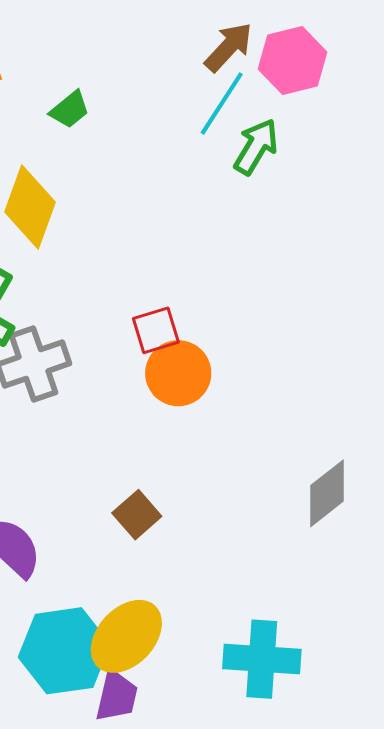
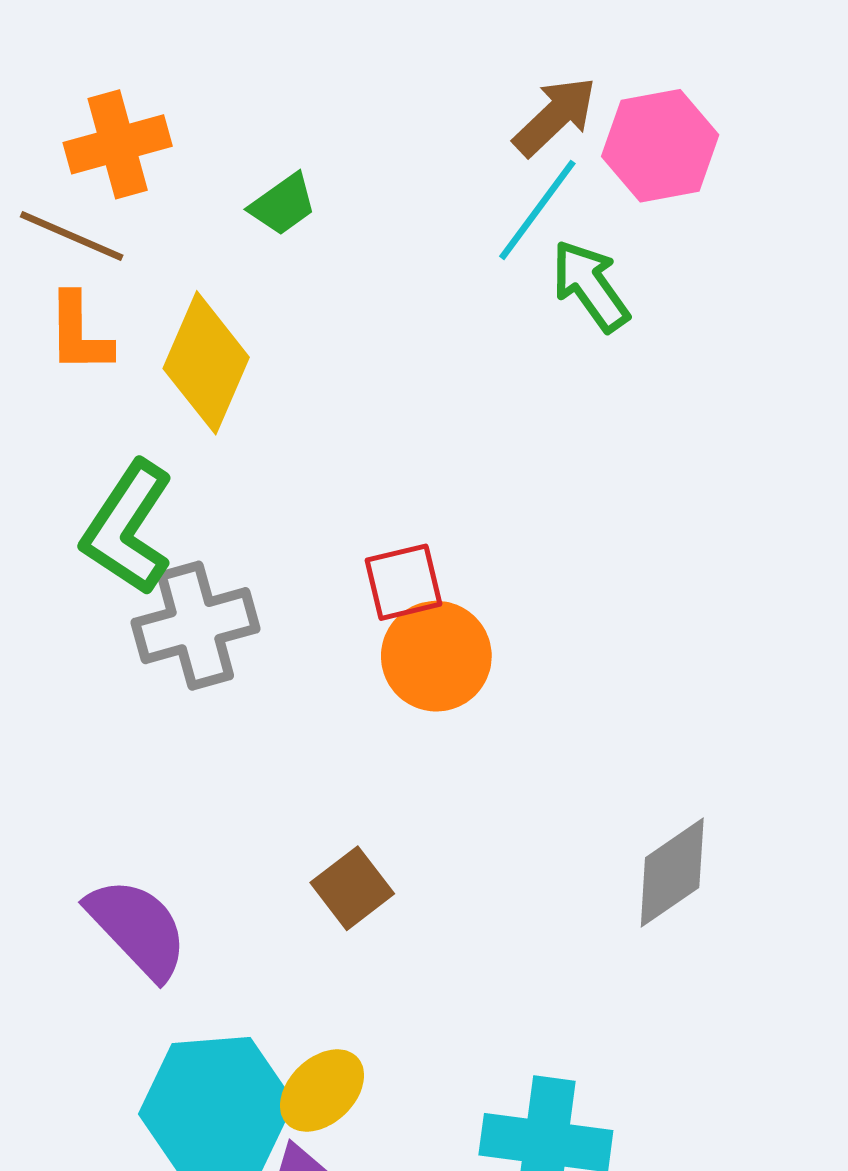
green arrow: (256, 147) -> (590, 286), turned -70
yellow ellipse: (126, 636) -> (322, 1091), size x0.7

